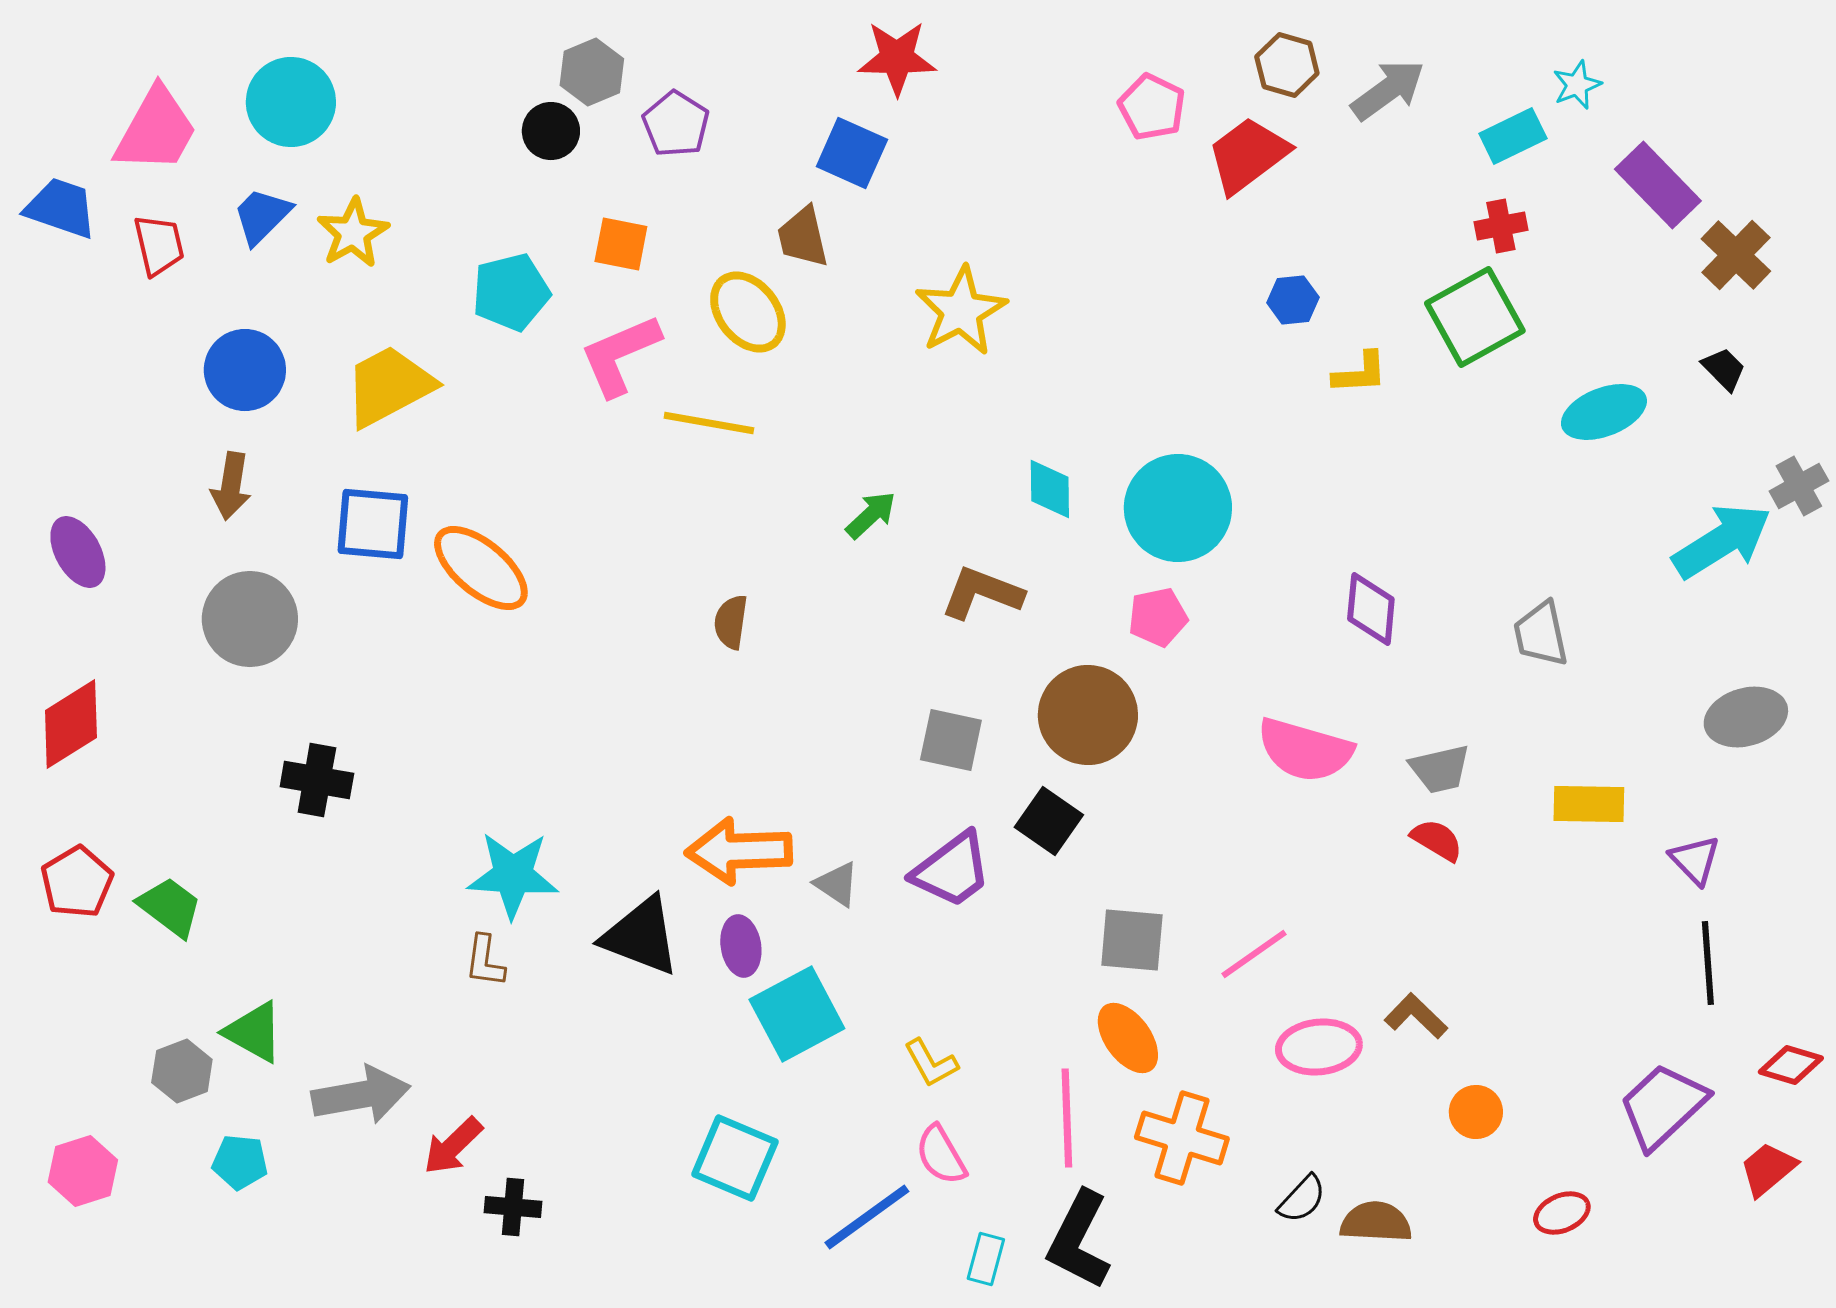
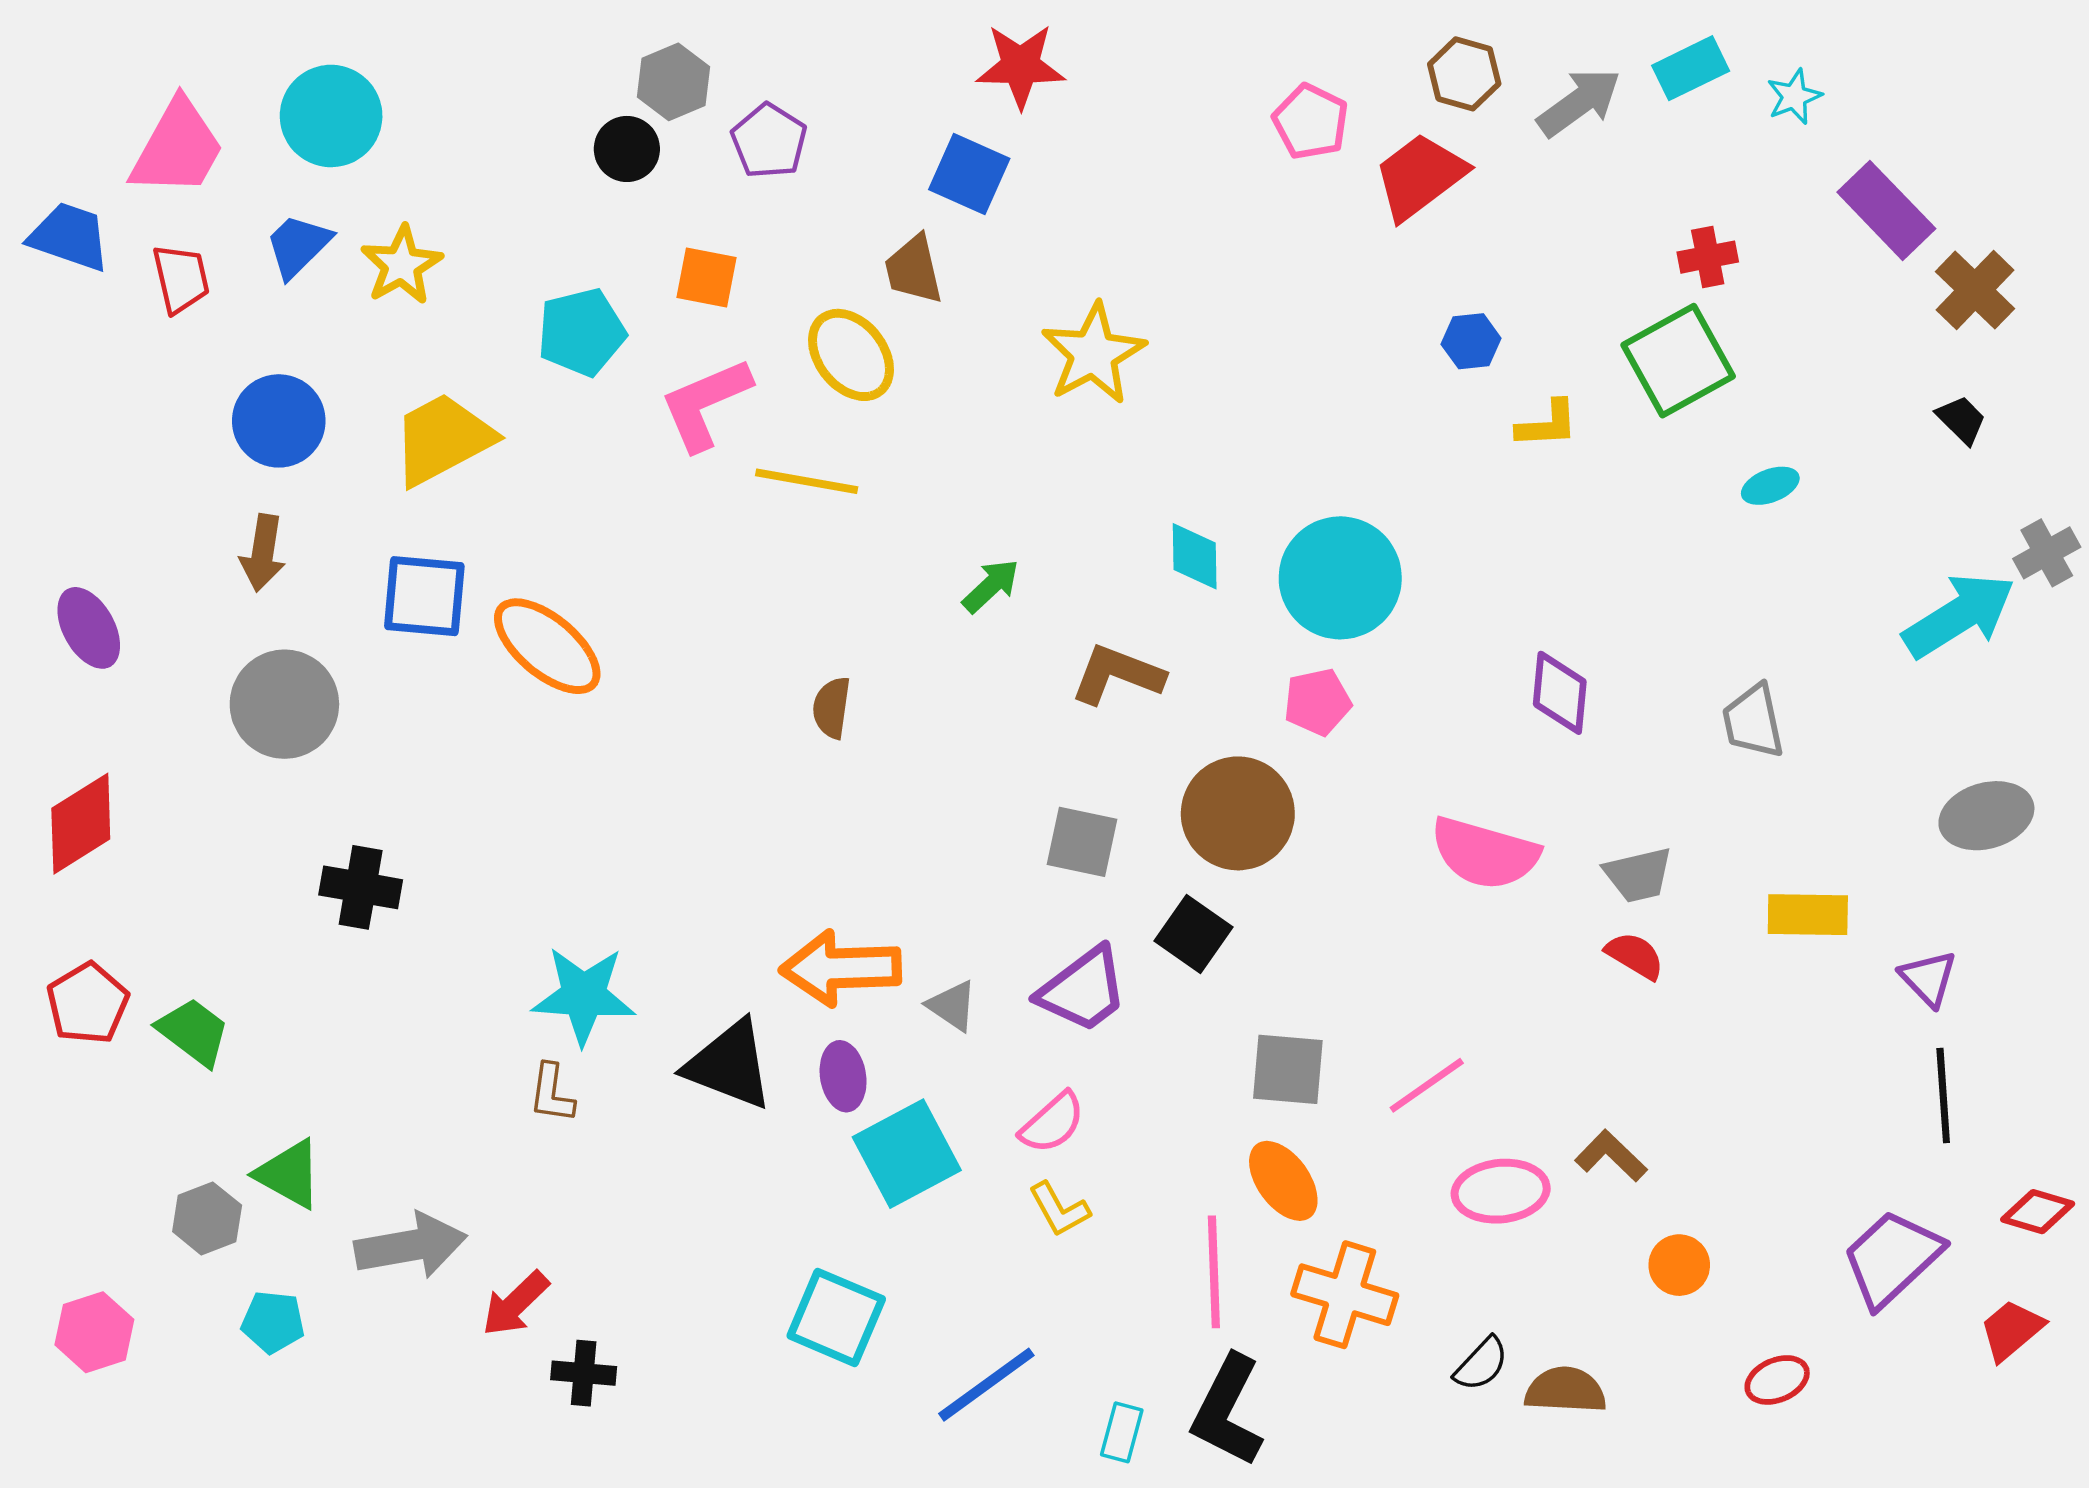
cyan rectangle: (1513, 136) -> (1691, 68), moved
cyan ellipse: (1604, 412) -> (1770, 486), moved, size x0.6
pink semicircle: (941, 1155) -> (1052, 1123), moved, turned -102

